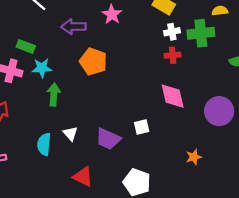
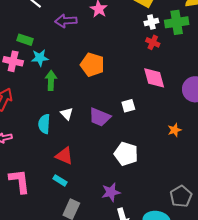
red cross: (173, 55) -> (153, 42), turned 32
orange pentagon: (93, 62) -> (92, 65), moved
red triangle: (83, 177) -> (64, 156), moved

